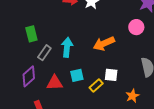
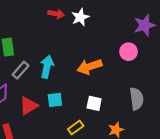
red triangle: (55, 83) -> (29, 106), turned -36
yellow rectangle: (96, 86) -> (76, 127), moved

